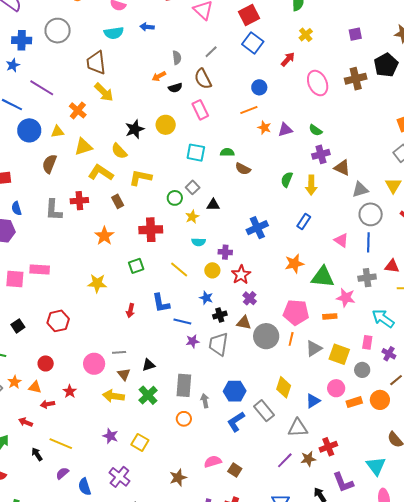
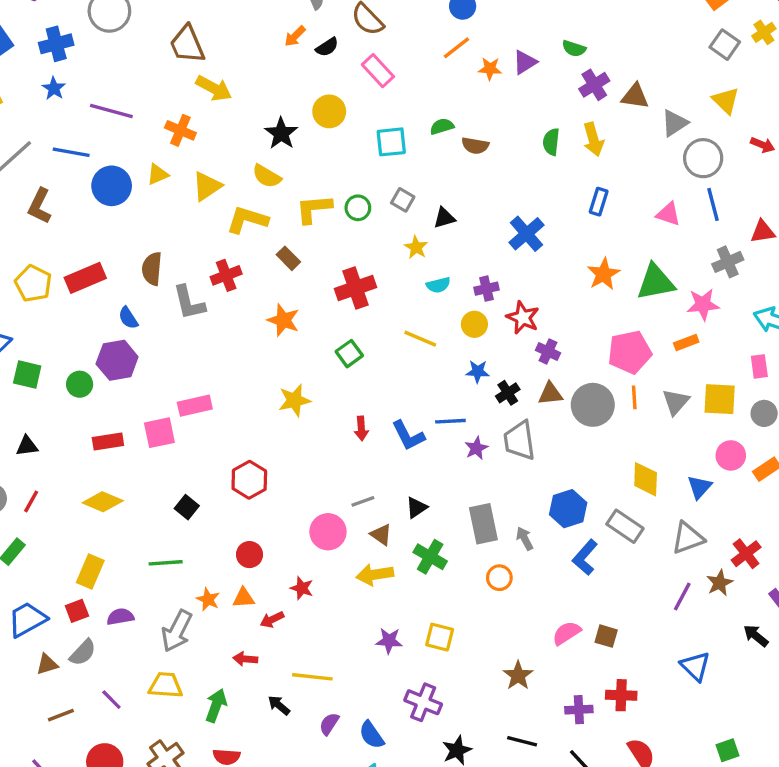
brown semicircle: (49, 164) -> (152, 269), moved
green circle: (175, 198) -> (358, 208), moved
blue L-shape: (161, 303) -> (408, 436), moved

